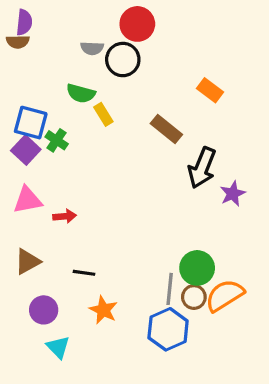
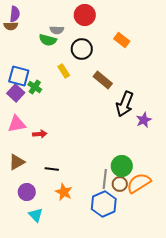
black circle: (123, 60) -> (82, 49), moved
orange rectangle: (210, 90) -> (122, 40), moved
green semicircle: (81, 93) -> (48, 40), moved

